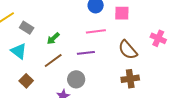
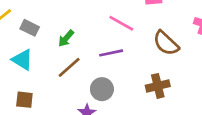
pink line: (96, 31) -> (121, 23), turned 42
brown cross: (130, 79) -> (158, 86), moved
brown square: (26, 81) -> (24, 100), moved, turned -32

